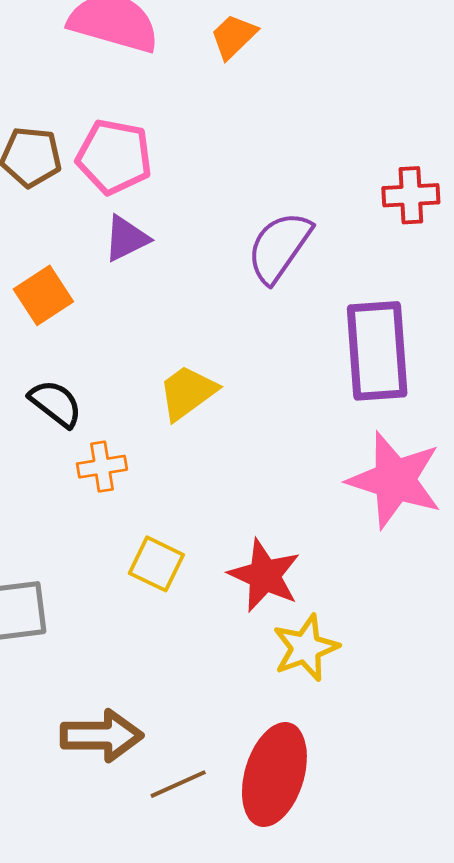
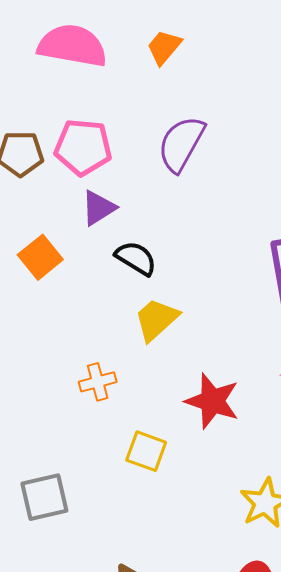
purple semicircle: (279, 247) -> (181, 144), moved
black semicircle: (56, 403) -> (136, 258), moved
red star: (265, 575) -> (212, 401), moved

